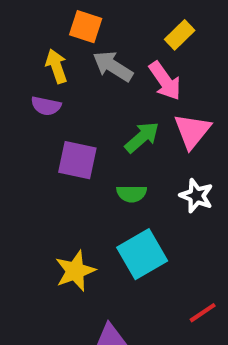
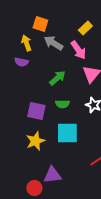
green arrow: (142, 137) -> (57, 78), moved
purple square: (77, 160) -> (36, 111), moved
cyan square: (142, 254) -> (67, 133), turned 30

